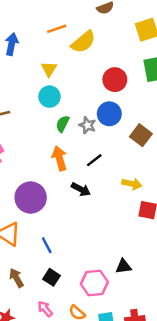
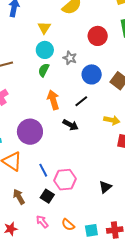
blue circle: (109, 114) -> (92, 74), moved
green semicircle: (63, 124) -> (44, 70), moved
gray star: (87, 125) -> (70, 58), moved
black triangle: (123, 266) -> (105, 187), turned -32
pink hexagon: (94, 283) -> (65, 180), moved

